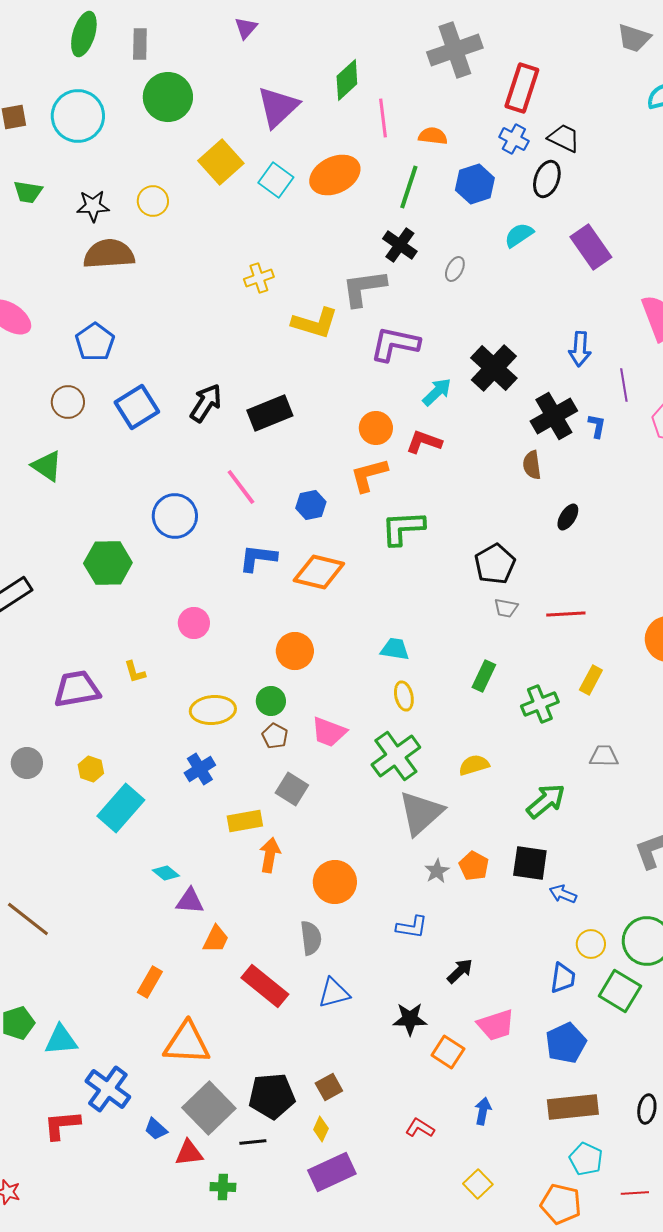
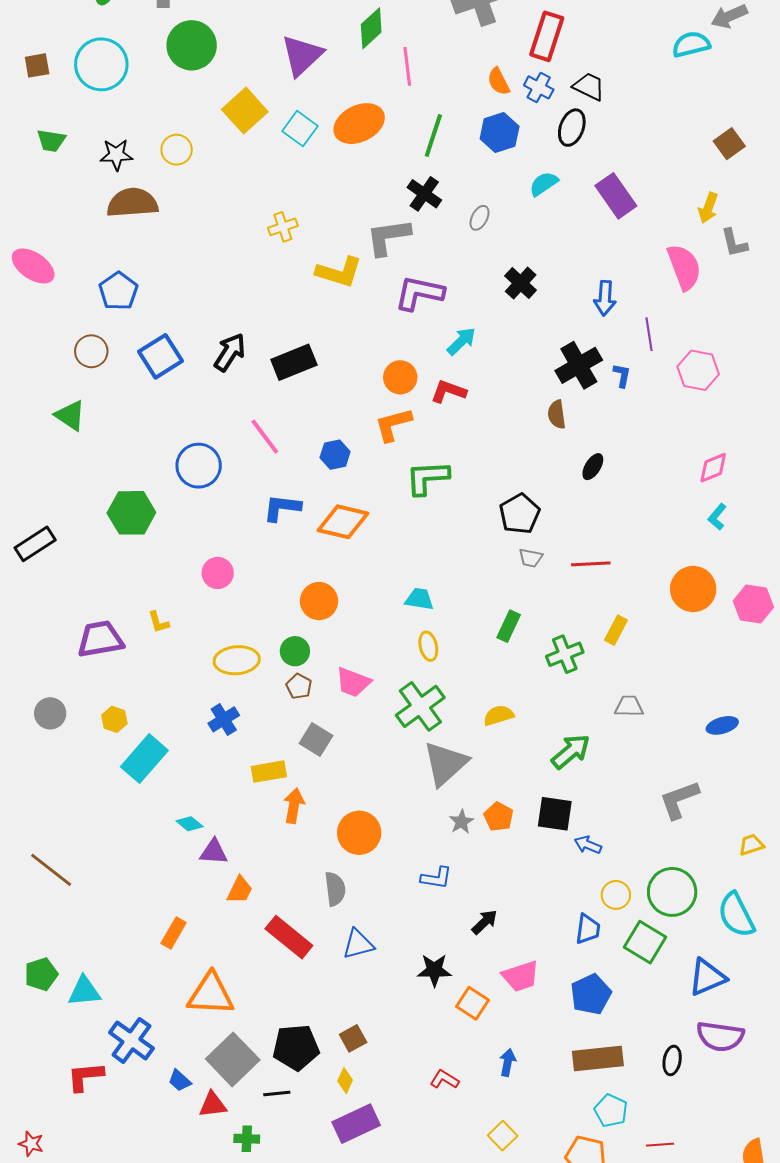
orange semicircle: (433, 136) -> (499, 81), moved, turned -124
black cross: (494, 368) -> (521, 283), moved, size x0.7

